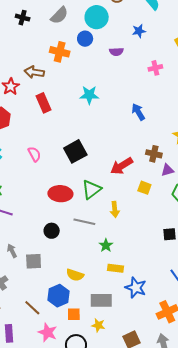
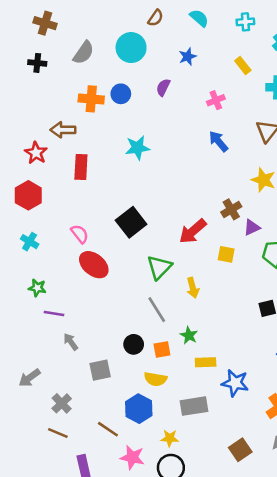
blue circle: (85, 39) -> (121, 94), moved
purple semicircle: (116, 52) -> (163, 87), turned 128
red rectangle: (43, 103) -> (81, 167), turned 36
blue arrow: (138, 112) -> (218, 141), moved
brown cross: (154, 154) -> (231, 209), turned -35
red ellipse: (60, 194) -> (94, 265), moved, turned 45
gray line: (84, 222) -> (157, 310), turned 55
black circle: (52, 231) -> (134, 344), moved
gray arrow: (12, 251) -> (71, 342), moved
orange square: (74, 314) -> (162, 349), moved
yellow star: (98, 325) -> (170, 438), moved

